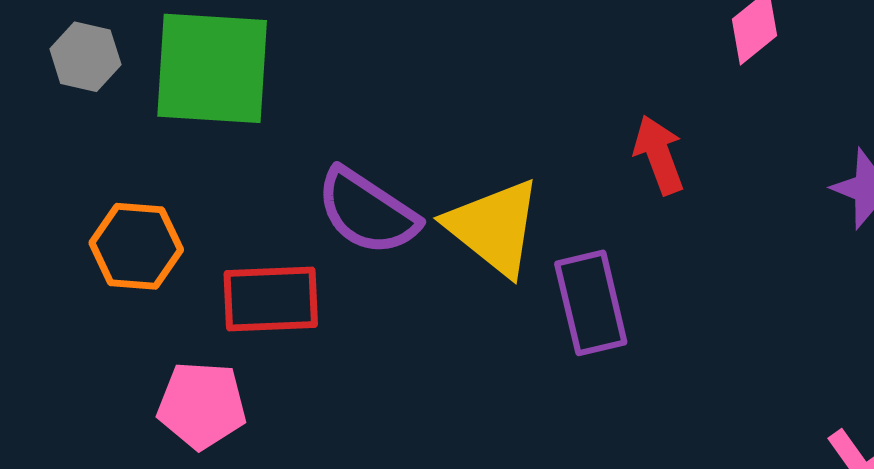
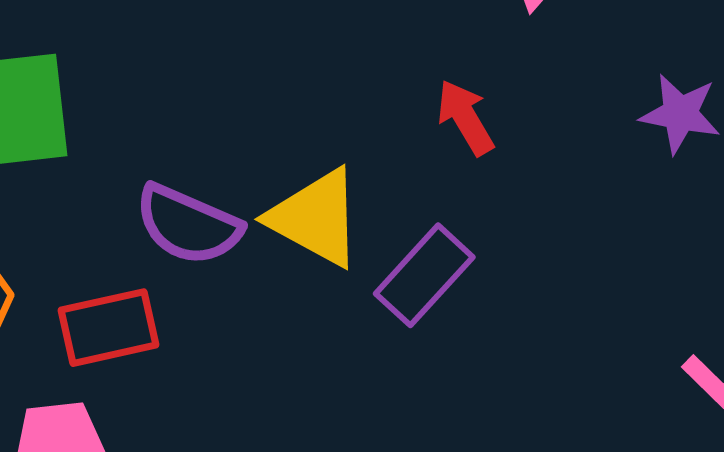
purple rectangle: (591, 303) -> (424, 275), turned 66

